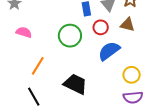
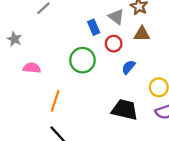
blue semicircle: (109, 51) -> (129, 67), size x0.6
black trapezoid: (75, 84) -> (125, 110), moved

